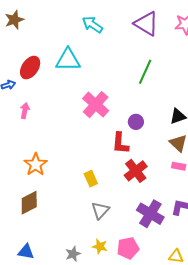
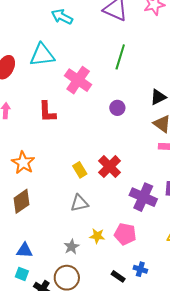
pink cross: (96, 105) -> (78, 80), moved
red L-shape: (120, 143) -> (47, 112), moved
red cross: (136, 171) -> (110, 167), moved
gray triangle: (100, 210) -> (79, 203), moved, turned 42
pink pentagon: (128, 248) -> (125, 234), turned 30

